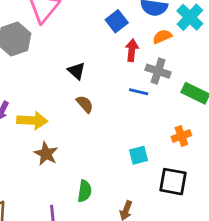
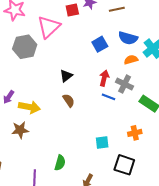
red arrow: (132, 50) -> (104, 78), moved
black triangle: (77, 71) -> (66, 76), turned 32
brown star: (46, 154) -> (20, 130), moved, turned 30

